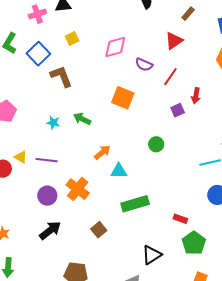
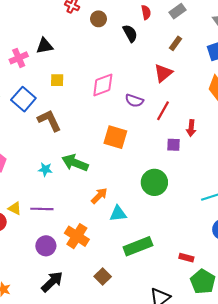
yellow square: (72, 38) -> (57, 80), turned 32
purple square: (178, 110) -> (173, 145), turned 32
green arrow: (82, 119) -> (75, 163), size x1.4
green circle: (156, 144) -> (154, 182), size x1.6

